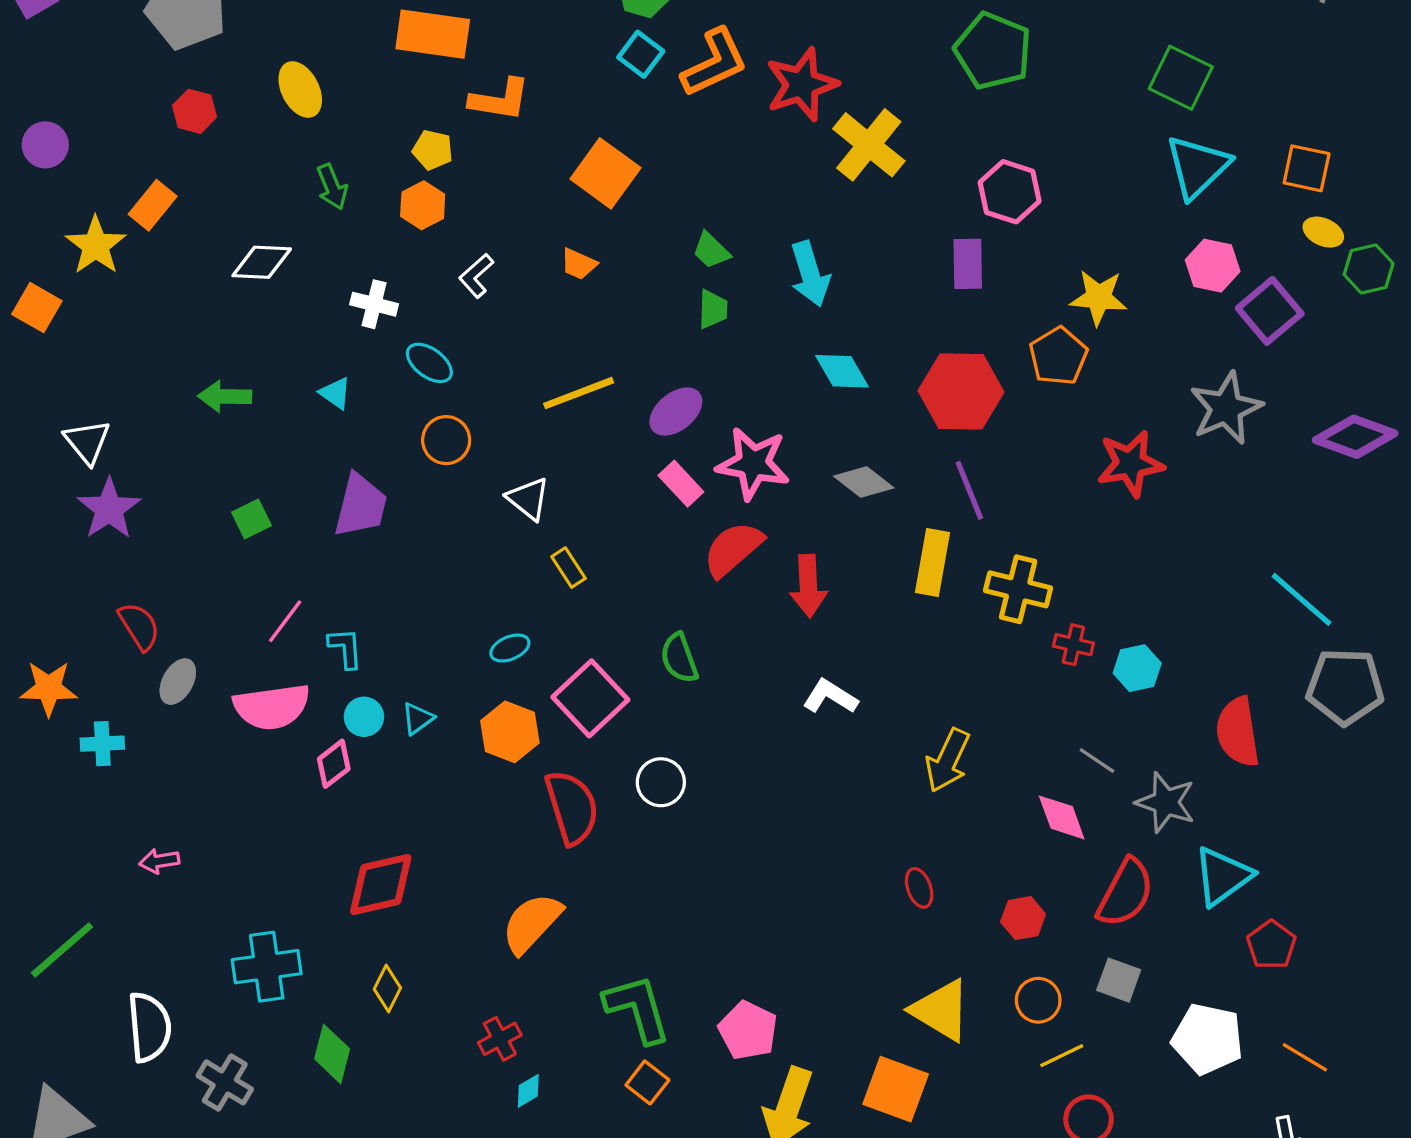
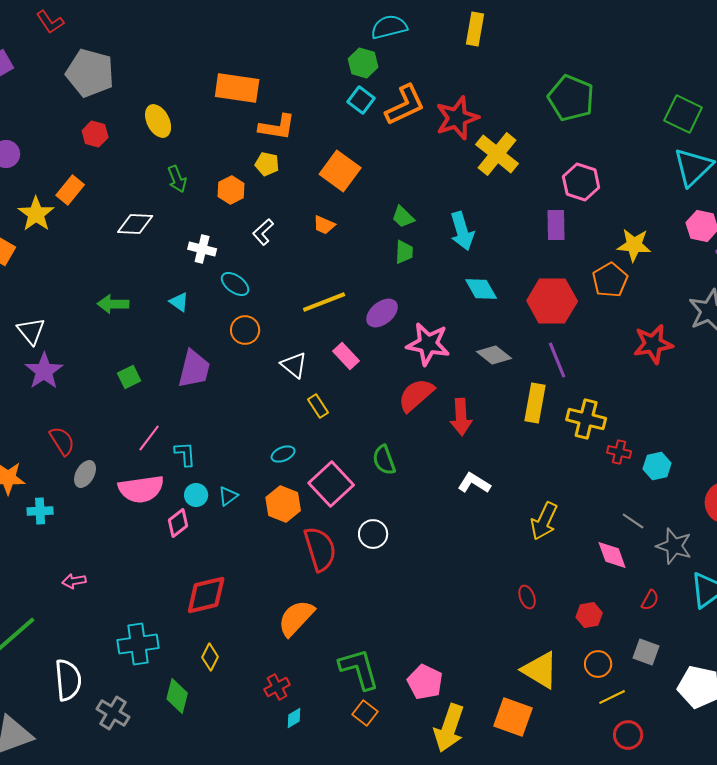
yellow pentagon: (433, 150) -> (267, 164), moved
pink rectangle: (681, 484) -> (346, 356), moved
red semicircle: (1125, 893) -> (650, 600), size x0.5

